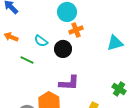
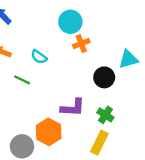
black circle: (63, 49) -> (104, 77), moved
green cross: (119, 89) -> (105, 115), moved

